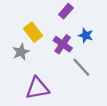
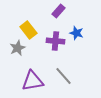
purple cross: (63, 44) -> (55, 41), turned -30
gray line: (81, 67) -> (63, 76), moved

